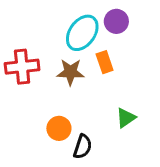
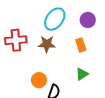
purple circle: (116, 21) -> (88, 20), moved
orange rectangle: (105, 62) -> (81, 45), moved

